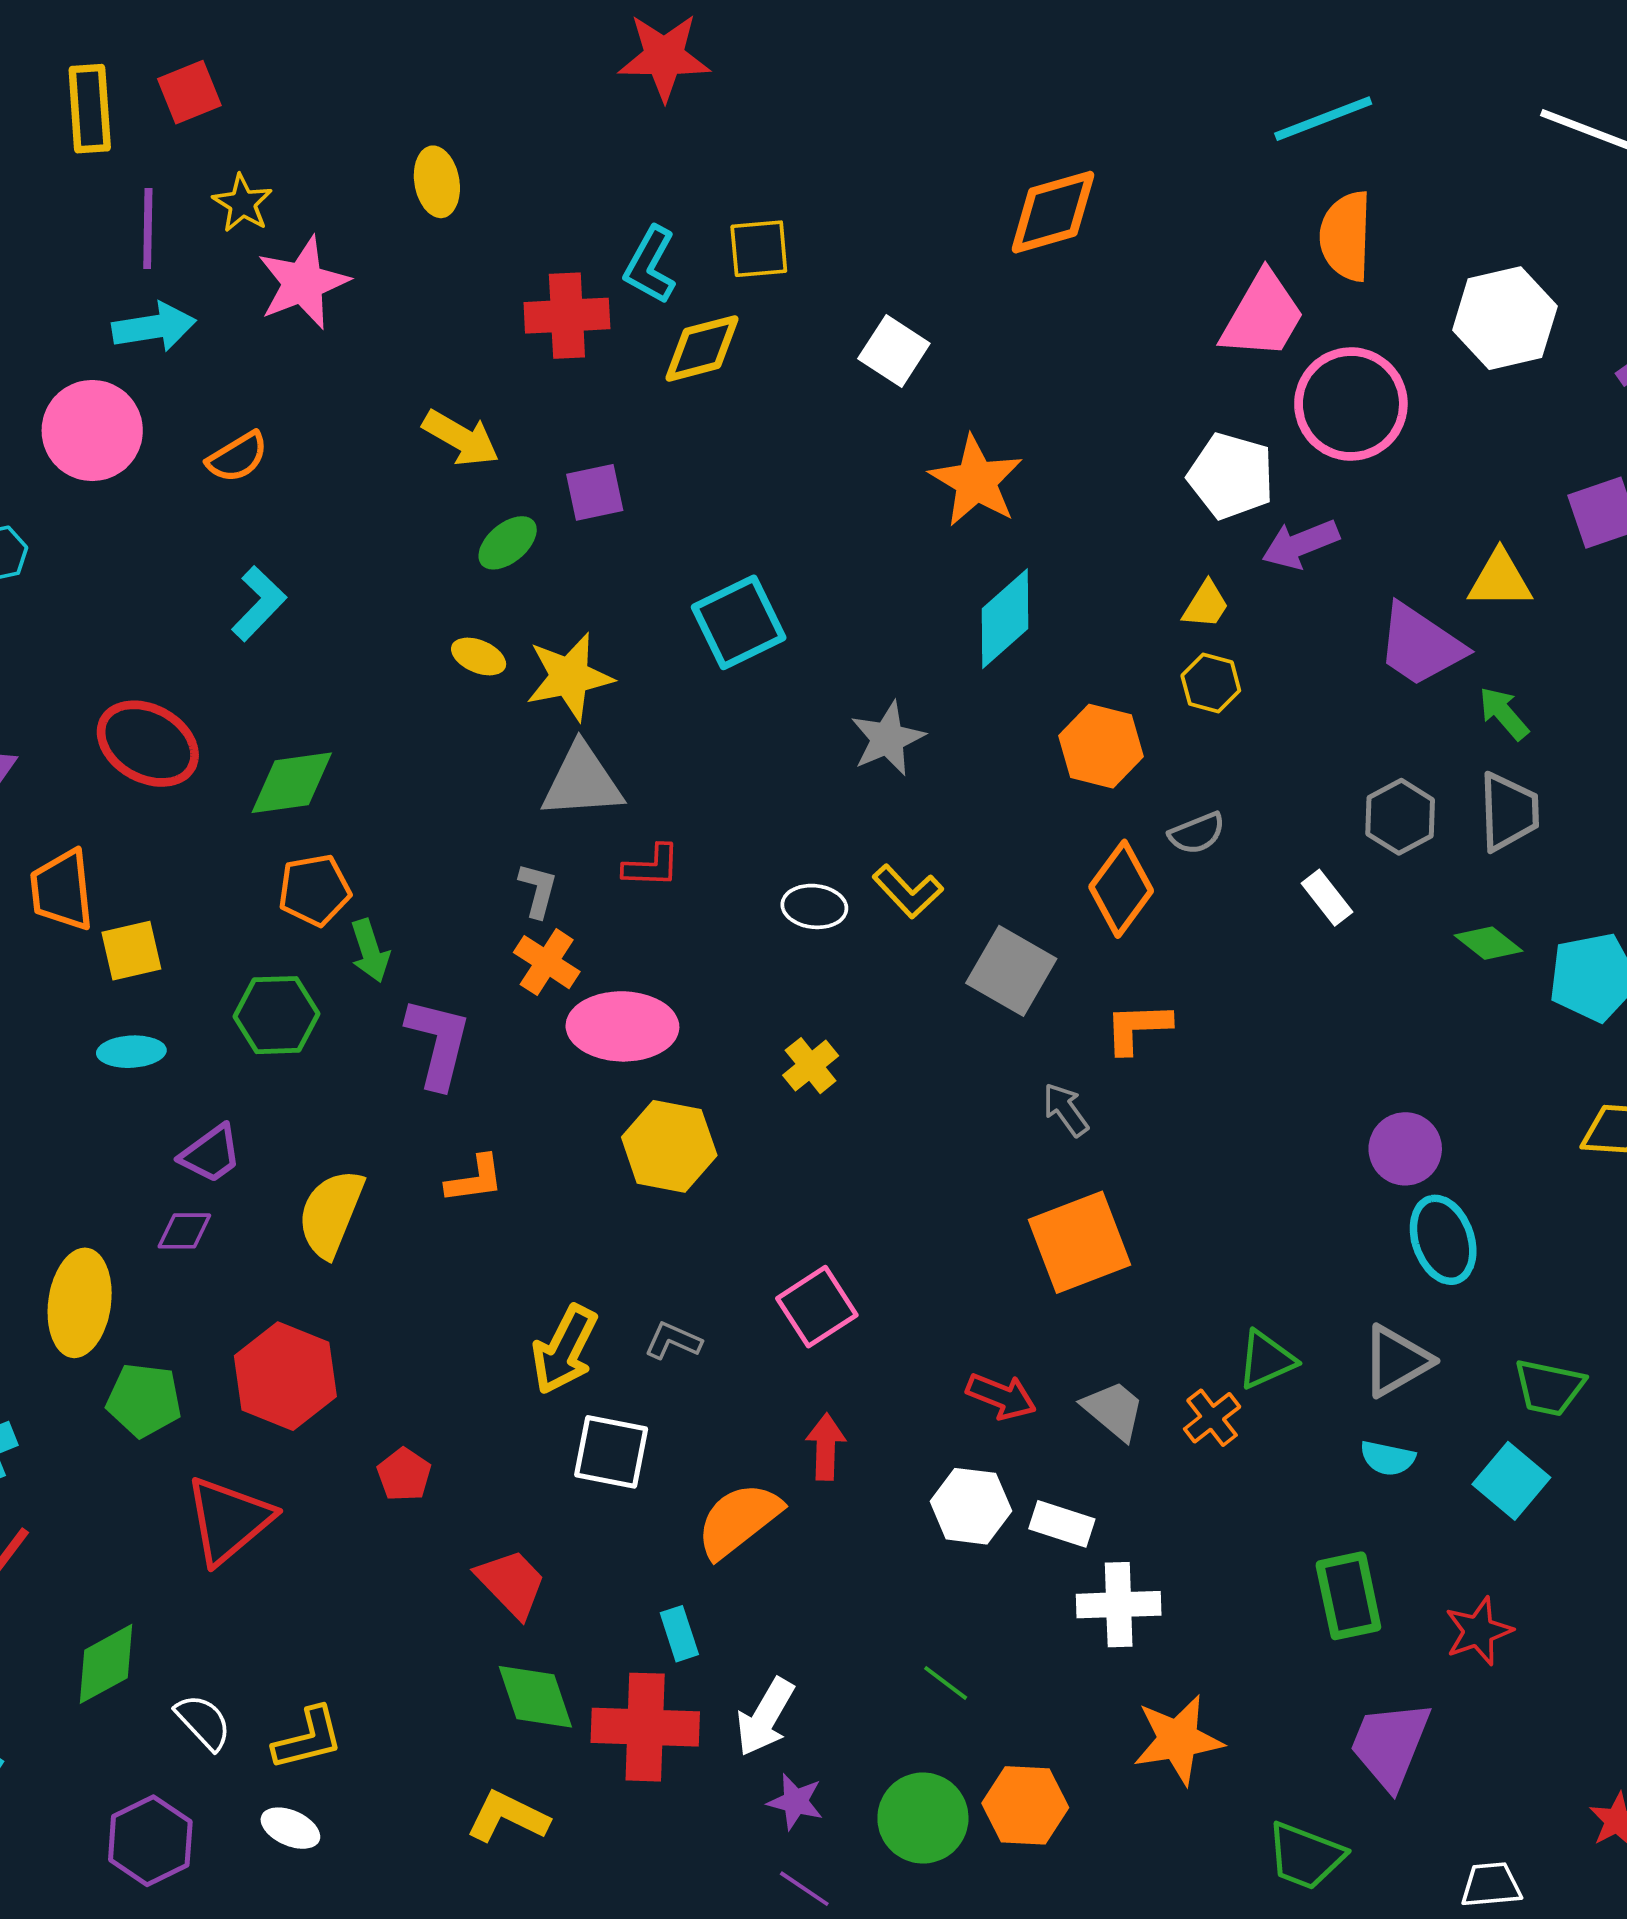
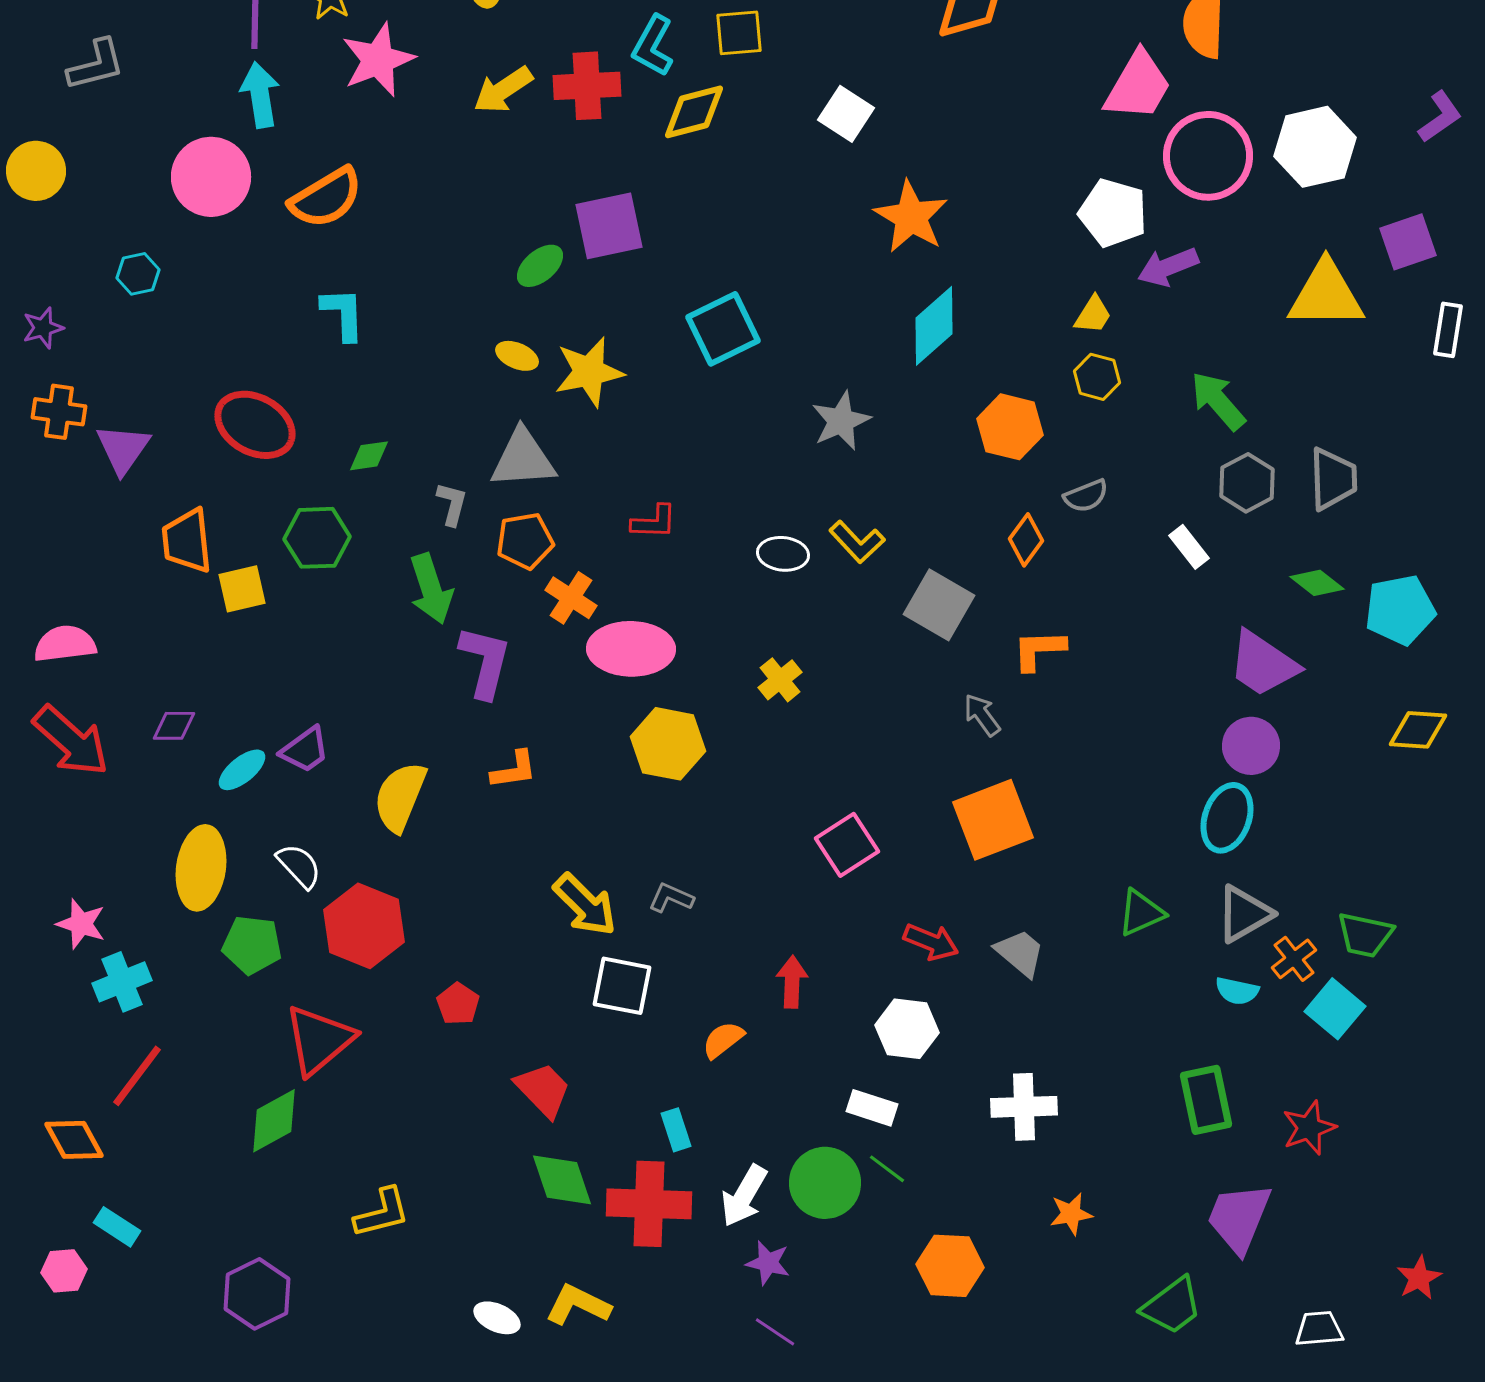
white hexagon: (1505, 318) -> (1315, 147), moved
cyan arrow: (154, 327) -> (260, 95), turned -90
yellow arrow: (461, 438) -> (503, 90), moved, turned 116
orange semicircle: (237, 457) -> (326, 198), size x1.5
purple square: (595, 492) -> (609, 226), size x1.5
yellow triangle: (1500, 579) -> (1326, 295), size x1.5
cyan L-shape: (259, 603) -> (343, 314), turned -46
purple trapezoid: (1420, 645) -> (1263, 664), moved
green arrow: (1504, 713) -> (1218, 401), moved, size x1.4
gray triangle: (582, 781) -> (523, 459), moved
green diamond: (292, 783) -> (369, 456), size x0.6
orange diamond: (1121, 889) -> (1026, 540), size x0.7
orange pentagon: (314, 890) -> (525, 541), moved
gray L-shape: (538, 890) -> (452, 504), moved
green arrow: (370, 951) -> (431, 589), size x1.4
green hexagon: (277, 1015) -> (317, 538), moved
cyan ellipse: (131, 1052) -> (242, 770), moved, turned -36
purple diamond: (184, 1231) -> (174, 726), moved
cyan ellipse: (1443, 1240) -> (1227, 818), moved, turned 38
pink square: (817, 1307) -> (847, 845), moved
yellow arrow: (564, 1350) -> (585, 905), turned -72
orange cross: (1212, 1418) -> (1294, 959), moved
orange semicircle: (739, 1520) -> (723, 1040), size x0.6
white rectangle: (1062, 1524) -> (872, 1108), moved
green diamond: (106, 1664) -> (274, 1121), moved
white semicircle: (203, 1722) -> (299, 866), moved
orange star: (1178, 1740) -> (1071, 1214), size x0.6
yellow L-shape: (508, 1817) -> (578, 1305), moved
green circle: (923, 1818) -> (825, 1183), moved
white ellipse: (290, 1828) -> (497, 1318), moved
green trapezoid: (1305, 1856) -> (1172, 1306), turned -58

